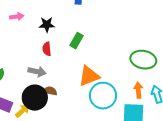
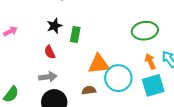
black star: (47, 25) -> (54, 26), moved
orange triangle: (89, 76) -> (99, 64), turned 35
brown semicircle: (50, 91) -> (89, 90), moved

